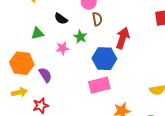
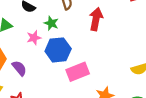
blue hexagon: (104, 59) -> (58, 50), moved

